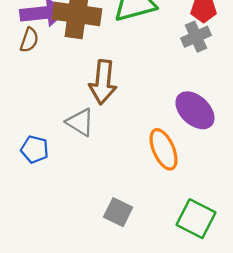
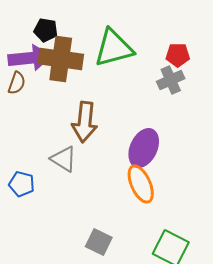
purple ellipse: (195, 110) -> (144, 148), moved, turned 72

